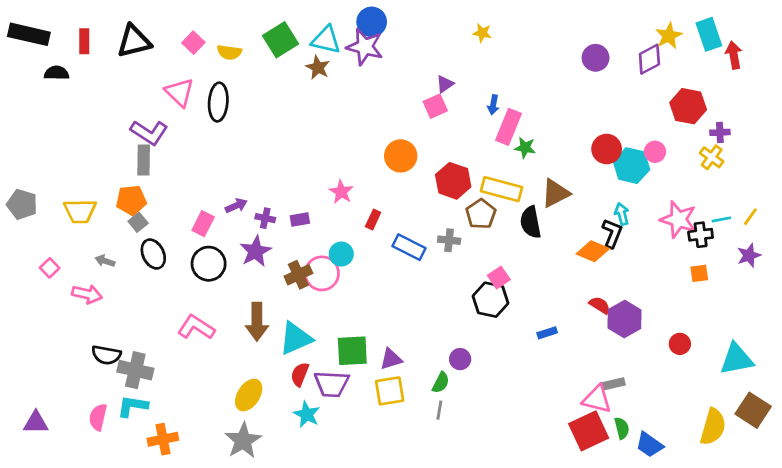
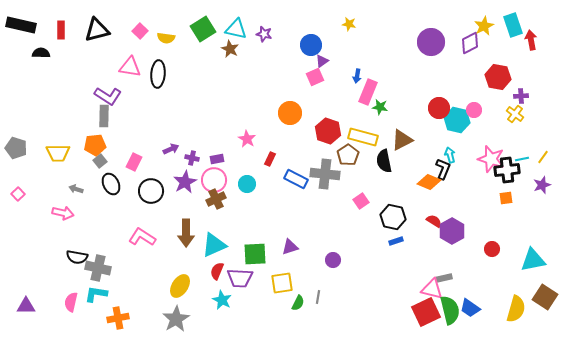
blue circle: (372, 22) -> (311, 45), moved
purple star: (365, 47) -> (264, 34), size x0.6
purple circle: (596, 58) -> (431, 42), size x1.4
pink triangle: (180, 92) -> (130, 67), turned -35
pink rectangle: (203, 224) -> (134, 162), moved
black cross: (701, 235) -> (507, 170), size x1.4
gray cross: (449, 240) -> (325, 174), size x1.8
pink square: (50, 268) -> (18, 194), moved
pink circle: (322, 273) -> (214, 180), moved
black hexagon: (491, 300) -> (393, 217), moved
purple triangle: (391, 359) -> (290, 247), moved
green semicircle: (441, 383) -> (298, 303), moved
green semicircle: (622, 428) -> (450, 310), size x1.8
blue trapezoid: (649, 445) -> (470, 308), moved

